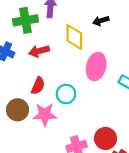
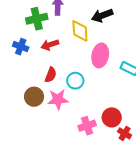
black arrow: (101, 21) -> (102, 15), size x1.5

